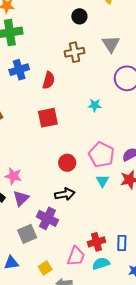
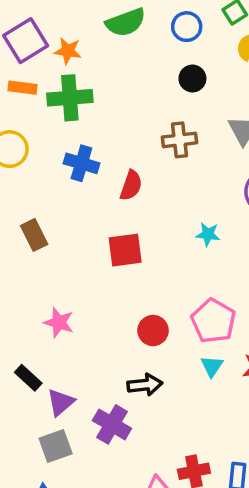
blue cross: (19, 70) -> (81, 163), turned 30
pink star: (13, 176) -> (59, 322), moved
purple triangle: (21, 198) -> (61, 402), moved
gray square: (27, 234) -> (56, 446), moved

